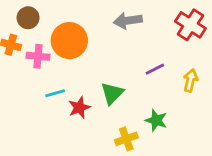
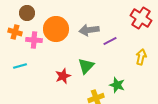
gray arrow: (128, 21) -> (89, 30), moved
purple line: (155, 69) -> (110, 41), moved
cyan line: (55, 93) -> (20, 66), moved

